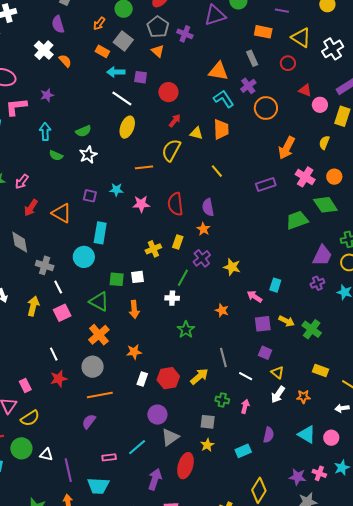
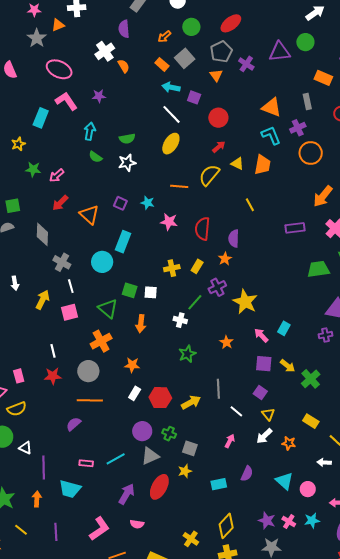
pink L-shape: (16, 107) -> (66, 101), turned 50
yellow star: (232, 267) -> (245, 302), size x1.4
green cross: (222, 400) -> (169, 434), moved

